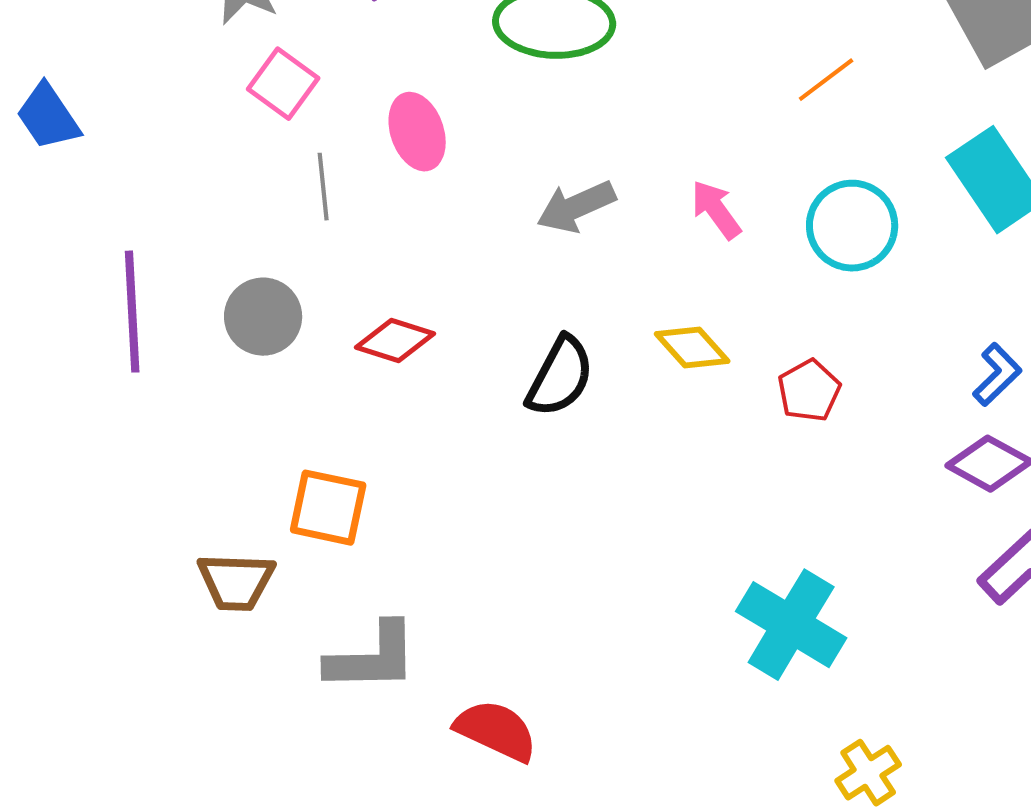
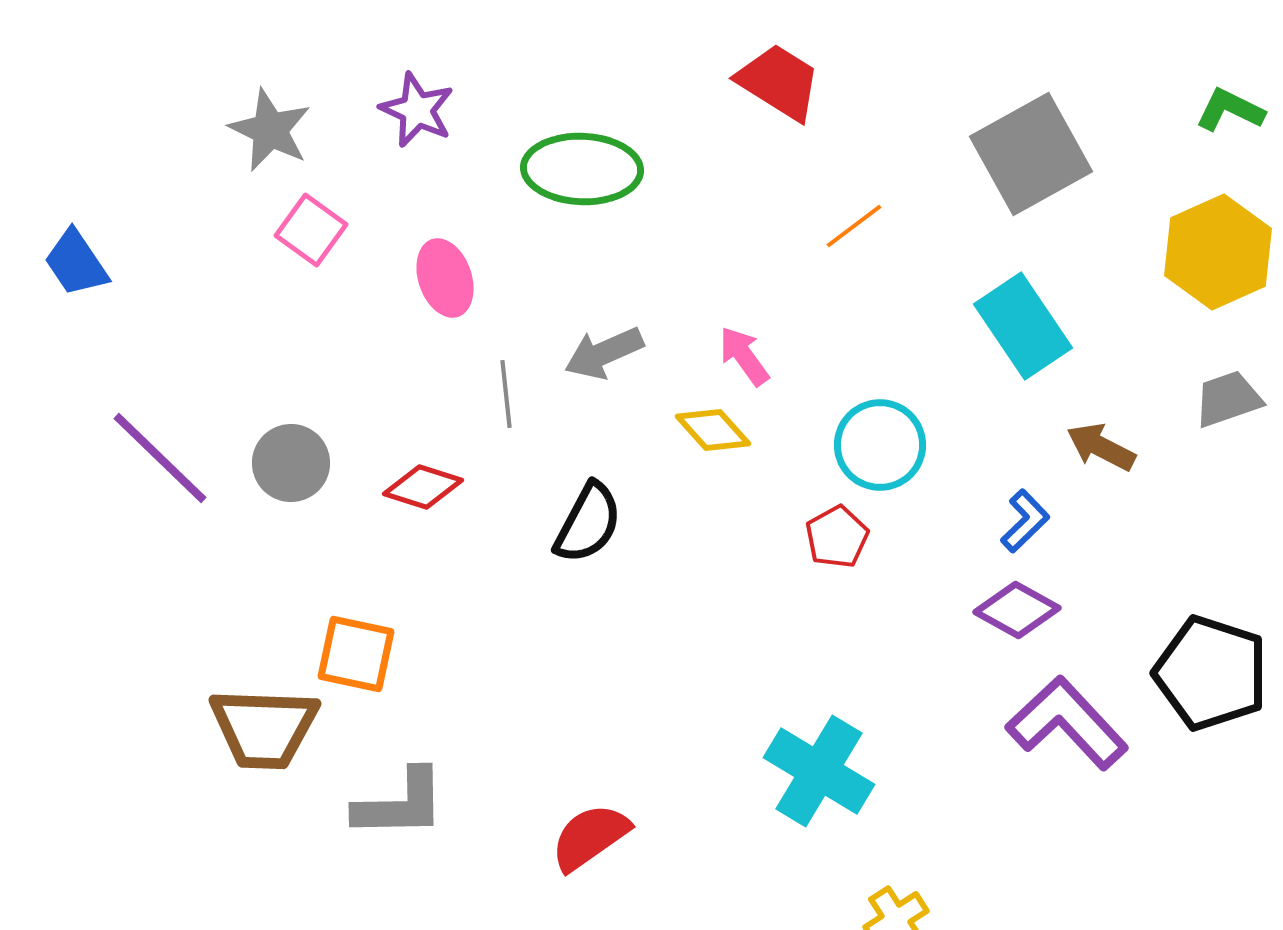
gray line: (323, 187) -> (506, 394), moved
cyan circle: (852, 226) -> (880, 445), moved
purple line: (132, 312) -> (160, 458), turned -43
yellow diamond: (692, 348) -> (713, 430), moved
brown trapezoid: (236, 582) -> (264, 728), size x1.4
red semicircle: (496, 731) -> (590, 837), moved, turned -60

